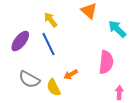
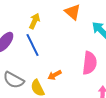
yellow arrow: (51, 20) -> (35, 21), turned 63

